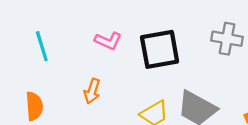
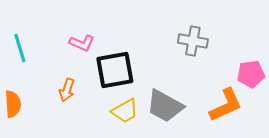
black square: (160, 49) -> (115, 70), moved

